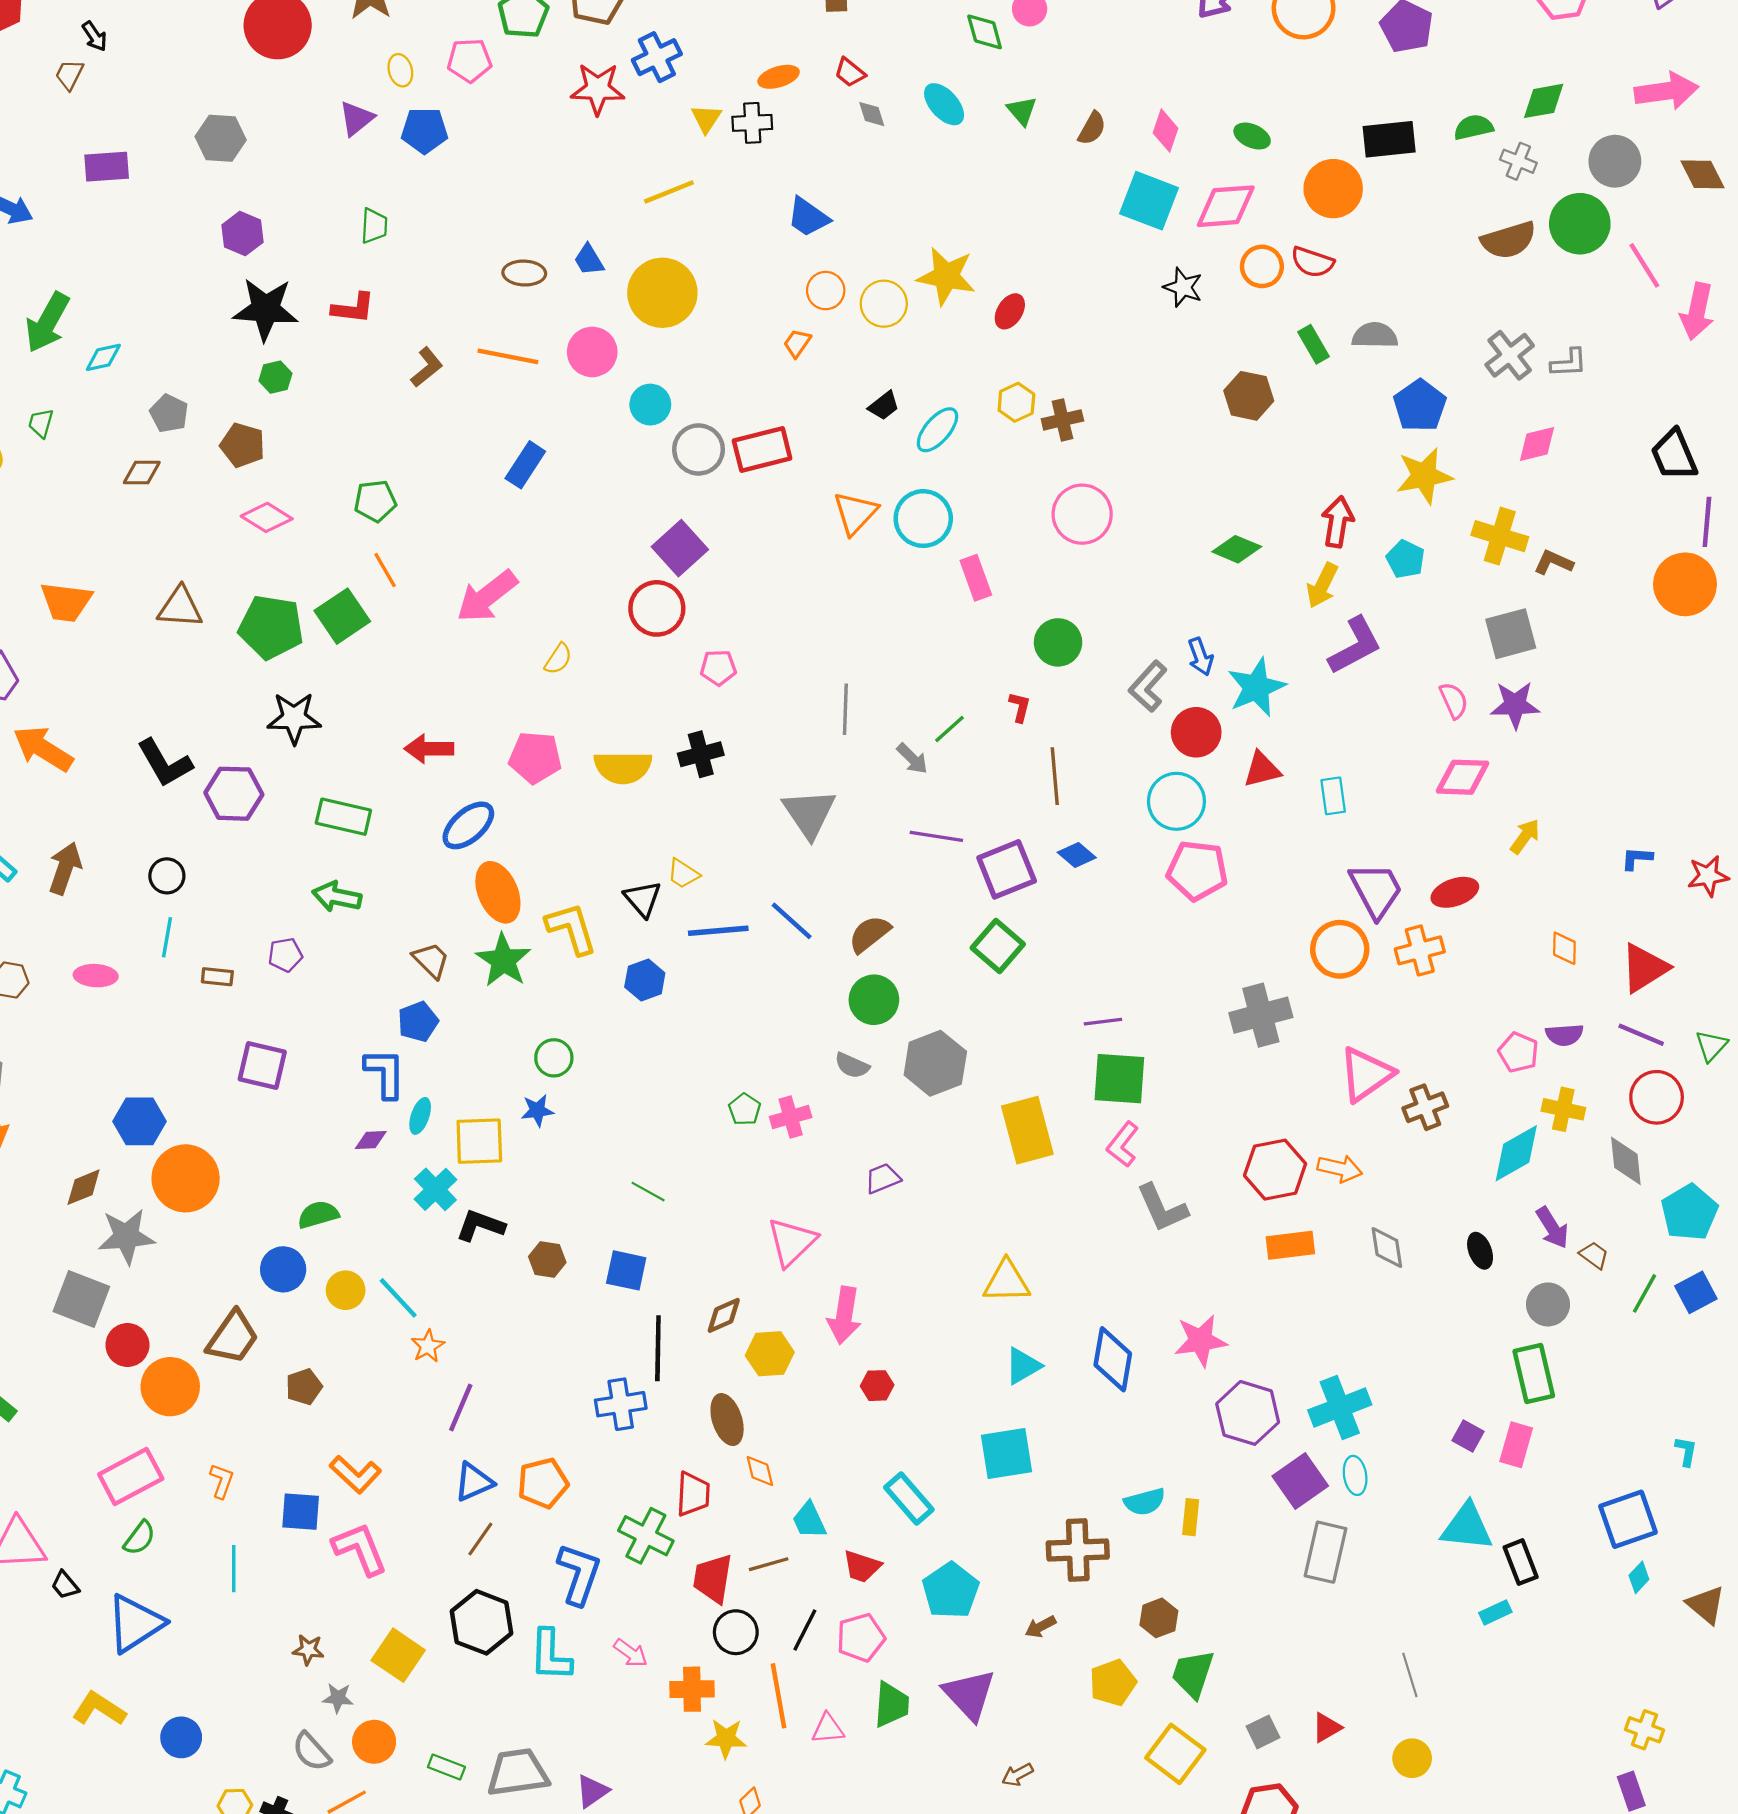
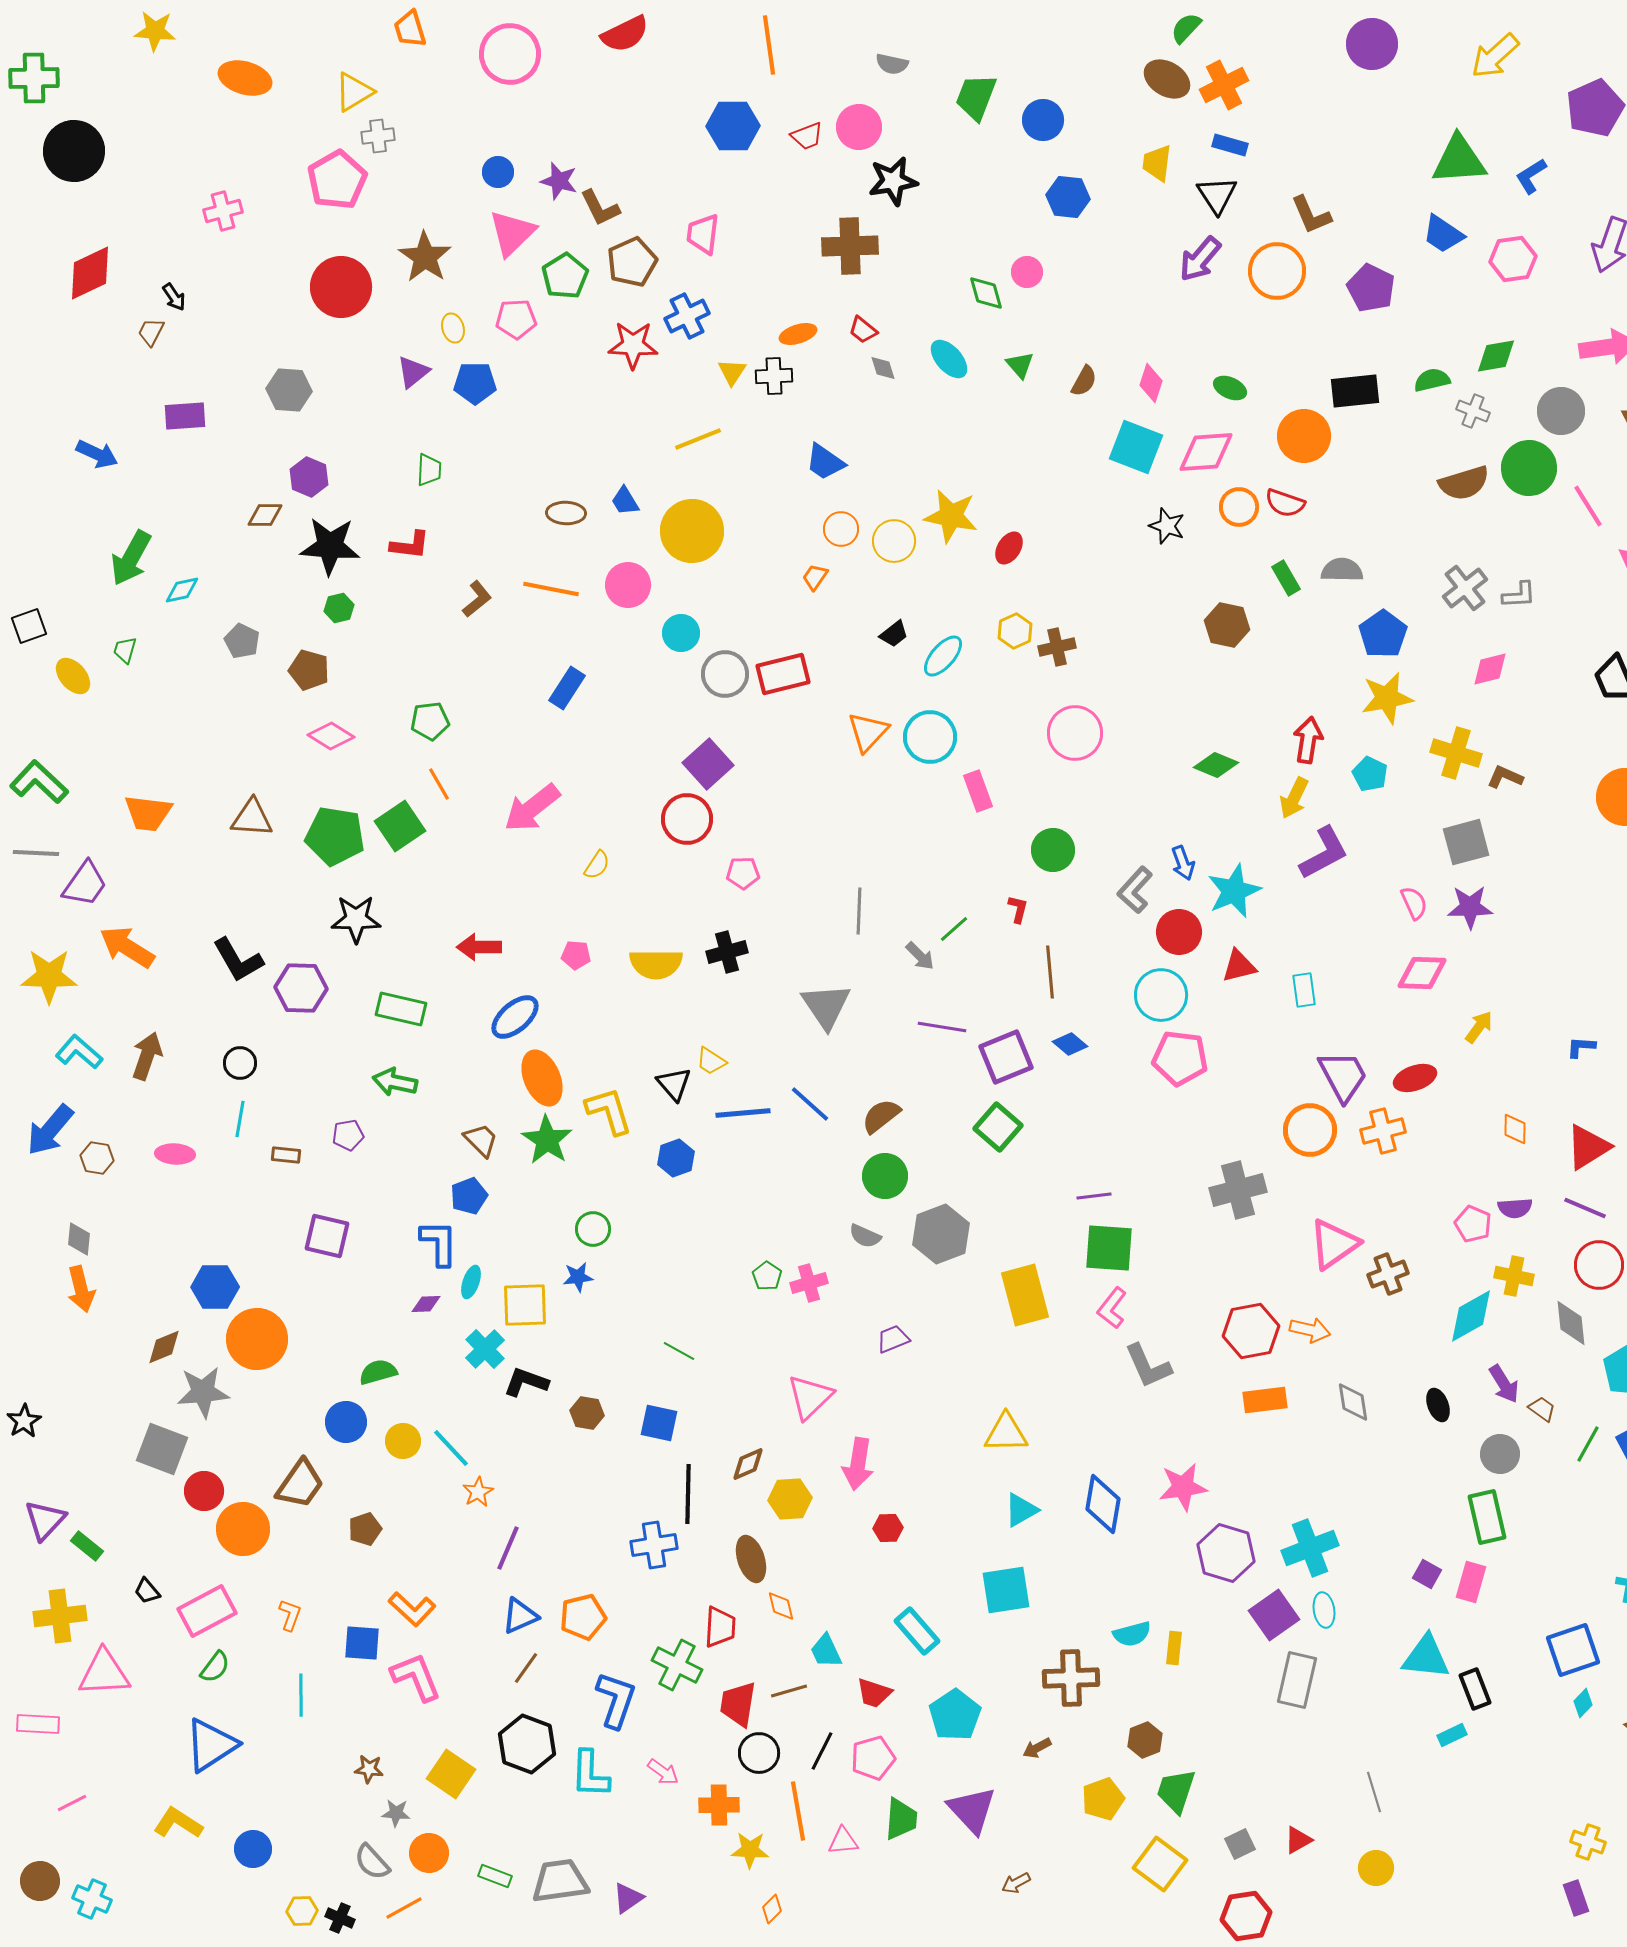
brown diamond: (142, 473) -> (265, 515), moved
pink pentagon: (535, 757) -> (576, 955), size x0.6
black trapezoid: (65, 1585) -> (147, 1591), moved

